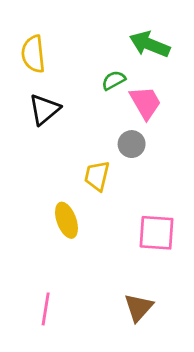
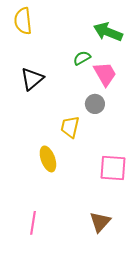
yellow semicircle: (33, 54) -> (23, 21), moved

